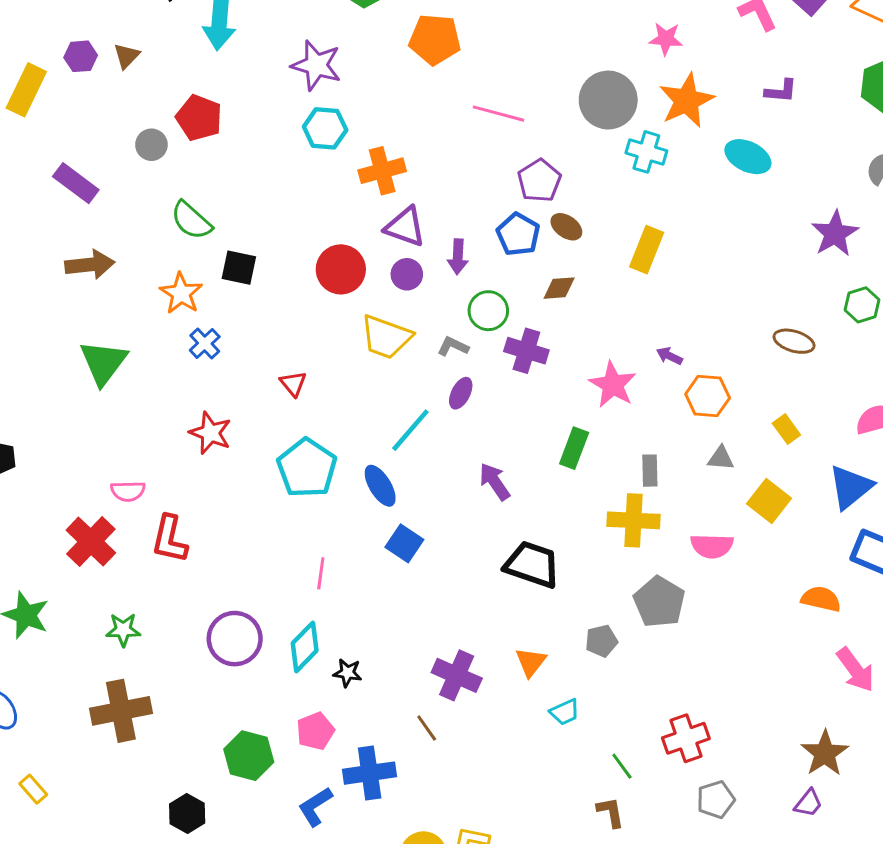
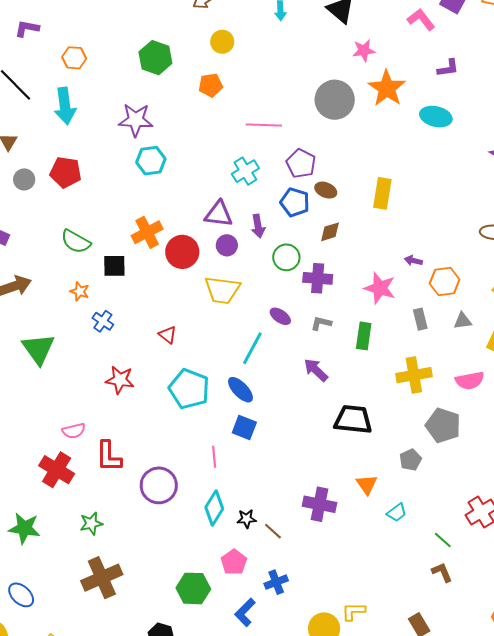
orange pentagon: (435, 39) -> (211, 85), size x0.7
gray circle: (151, 145) -> (24, 179), moved
cyan cross: (646, 152) -> (245, 171), moved, turned -36
orange cross: (382, 171) -> (147, 232), moved
orange star: (181, 293) -> (80, 291), size x0.7
gray L-shape: (453, 346) -> (321, 323), moved
purple ellipse: (461, 393) -> (280, 316), turned -70
gray rectangle: (650, 471) -> (420, 319), moved
blue square: (404, 543) -> (244, 428), moved
purple circle: (235, 639) -> (159, 485), moved
brown line: (427, 728) -> (273, 531), moved
blue cross: (370, 773) -> (276, 582), size x0.7

